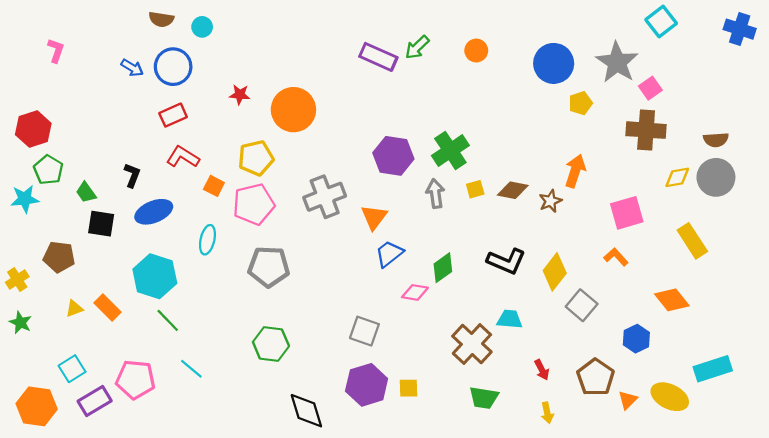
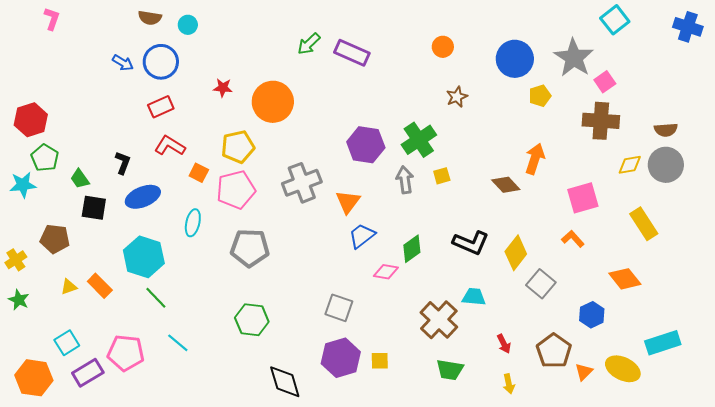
green arrow: (417, 47) -> (309, 44), moved
pink L-shape: (56, 51) -> (52, 19), moved
brown diamond: (513, 190) -> (506, 185), moved, turned 36
brown star: (550, 201) -> (457, 97), moved

